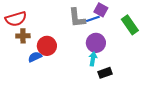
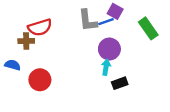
red semicircle: (16, 19) -> (40, 27), moved
red circle: (47, 46) -> (40, 80), moved
blue semicircle: (35, 57) -> (13, 65), moved, turned 40

